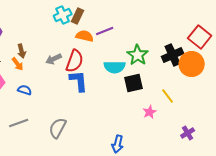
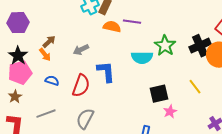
purple line: (105, 31) -> (132, 22), turned 30
brown arrow: (22, 51) -> (49, 42), turned -120
red semicircle: (75, 61) -> (81, 86), moved
black square: (134, 83) -> (159, 94), moved
pink star: (150, 112) -> (170, 112), moved

